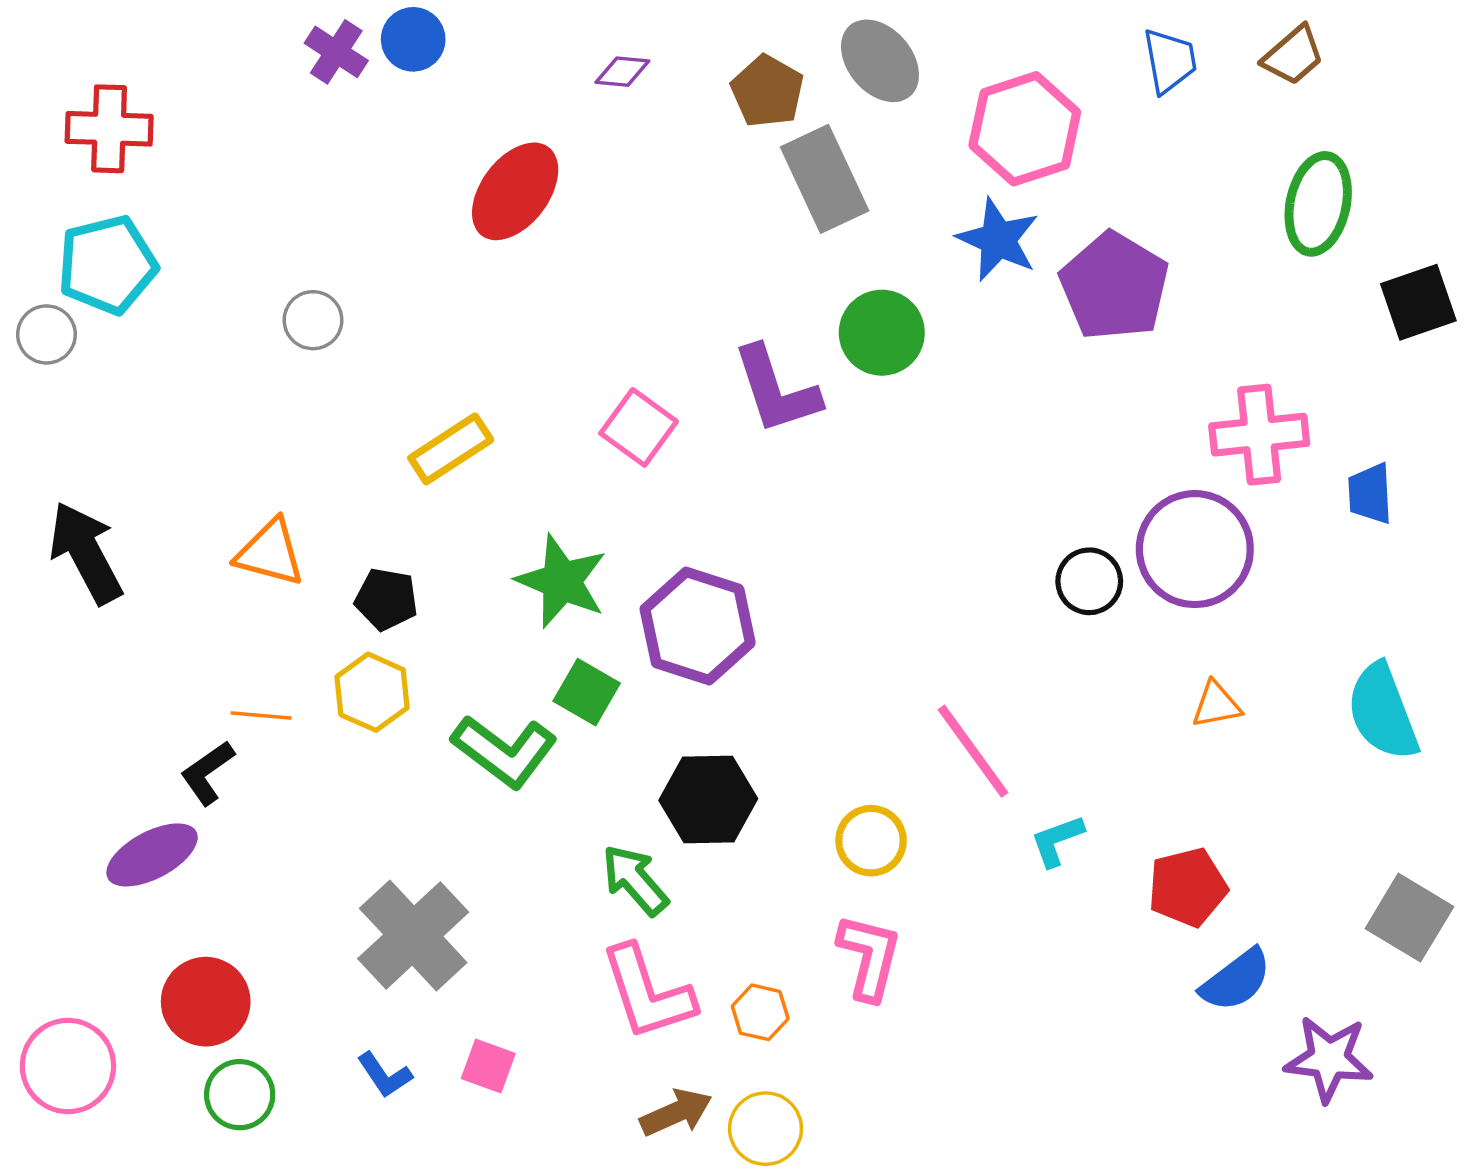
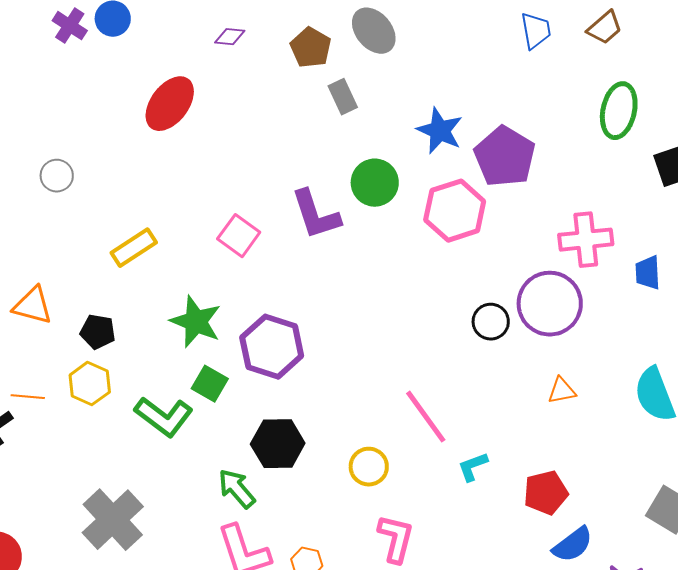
pink hexagon: (1025, 129) -> (455, 211), moved
gray rectangle: (825, 179) -> (343, 97), size x0.6
pink L-shape: (869, 957) -> (396, 539), moved

